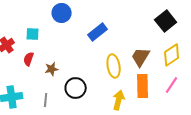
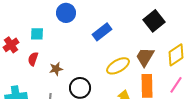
black square: (166, 21) -> (154, 21), moved
yellow ellipse: (114, 66) -> (118, 66), turned 70

